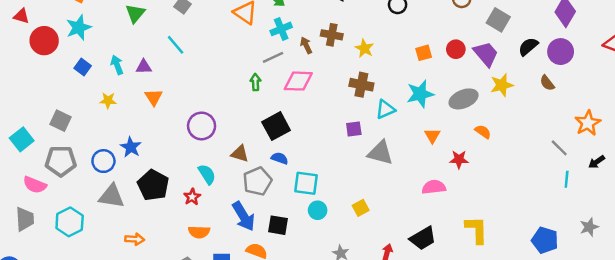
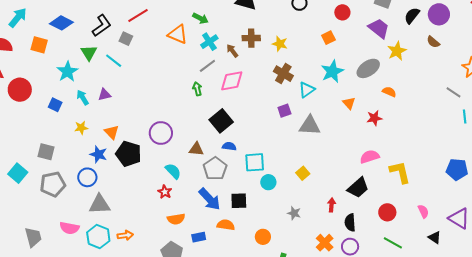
cyan star: (79, 28) -> (67, 72), moved
cyan line: (176, 45) -> (114, 61), moved
red circle: (456, 49) -> (342, 12), moved
brown cross: (361, 85) -> (283, 74), turned 30
orange triangle: (154, 97) -> (112, 132), moved
blue star: (131, 147) -> (98, 154), moved
pink semicircle: (35, 185) -> (70, 228), moved
black pentagon: (153, 185) -> (128, 154), moved
pink semicircle: (434, 187) -> (370, 157), moved
cyan hexagon: (70, 222) -> (98, 237), moved

